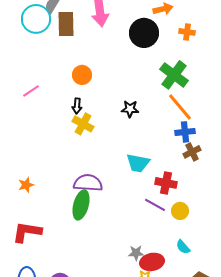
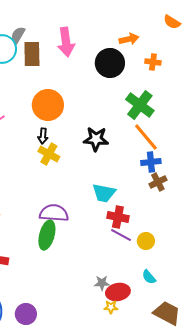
orange circle: (82, 75) -> (48, 105), size x1.6
black star: (130, 109) -> (96, 139), size x1.4
red cross: (166, 183) -> (118, 217), moved

